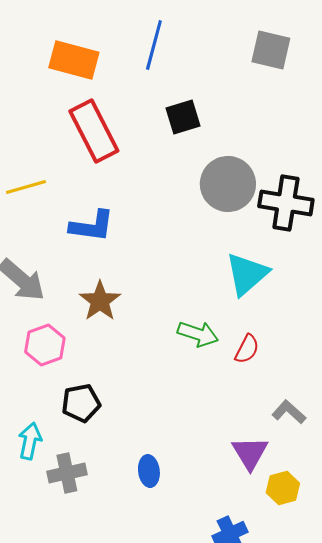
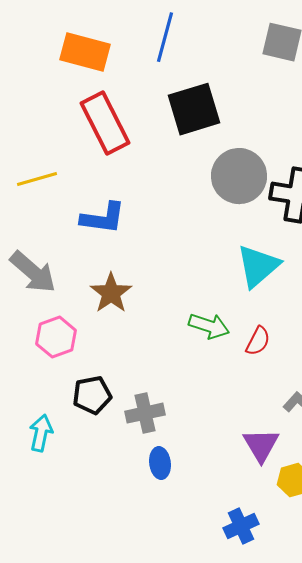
black square: (183, 117) -> (194, 109), size x1.5
gray cross: (67, 473) -> (145, 413), moved

